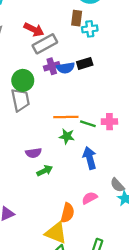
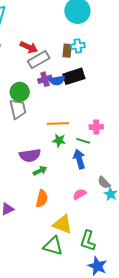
brown rectangle: (77, 18) -> (67, 51), moved
black rectangle: (85, 63) -> (74, 76), size x1.5
green line: (88, 124) -> (83, 141), moved
purple semicircle: (33, 153) -> (30, 155), size x1.5
orange semicircle: (67, 213) -> (42, 199), moved
yellow triangle: (56, 233) -> (63, 224), moved

